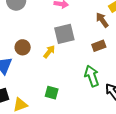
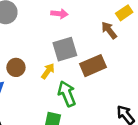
brown rectangle: (99, 46) -> (93, 66), moved, size x1.5
green arrow: (92, 76) -> (67, 94), moved

